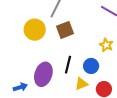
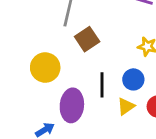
yellow circle: (35, 30) -> (45, 68), moved

